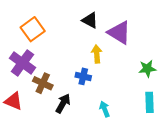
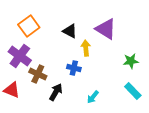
black triangle: (90, 20) -> (70, 31), moved
cyan rectangle: (150, 102) -> (133, 91), turned -42
cyan arrow: (105, 109) -> (93, 97), turned -120

